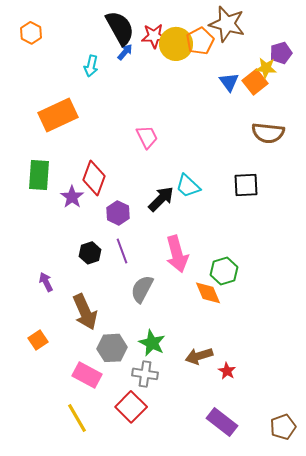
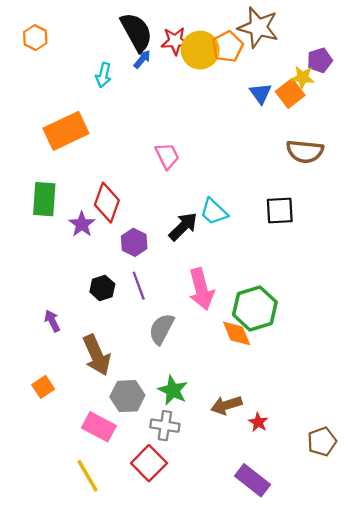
green hexagon: (224, 271) -> (255, 308), size x1.4
brown pentagon: (283, 427) -> (322, 442), moved

